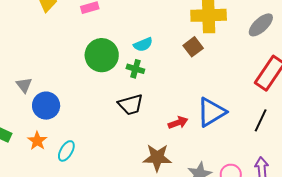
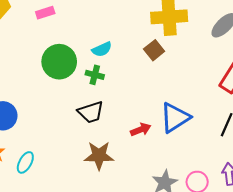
brown star: (157, 158) -> (99, 156), moved

